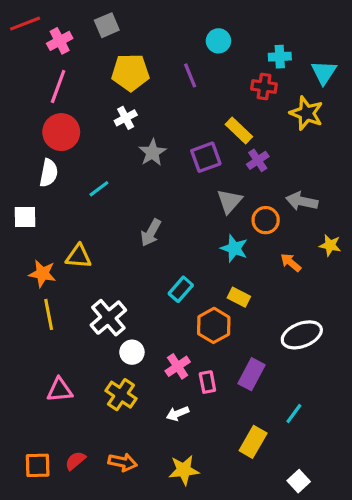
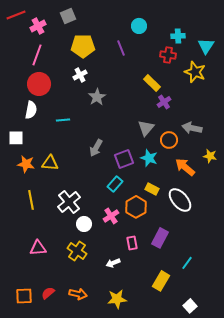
purple square: (206, 157) -> (124, 159), moved
cyan line: (99, 189) -> (63, 120), turned 32
orange arrow: (291, 263) -> (185, 167), size x1.5
orange star: (42, 274) -> (26, 164), moved
white ellipse: (302, 335) -> (180, 200), moved, turned 70
pink cross: (178, 366) -> (111, 216), moved

